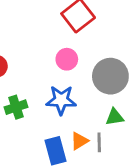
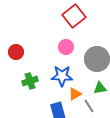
orange triangle: (79, 141) -> (75, 94), moved
gray line: (99, 142) -> (89, 106), turned -32

